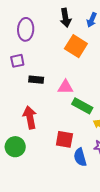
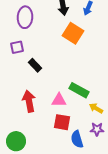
black rectangle: (36, 80) -> (35, 65), turned 40
pink triangle: (65, 87) -> (59, 100), moved
green circle: (15, 147) -> (16, 141), moved

